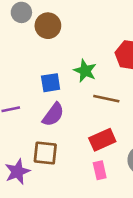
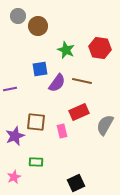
green star: (85, 71) -> (66, 50), moved
purple semicircle: (53, 115) -> (57, 83), moved
pink rectangle: (100, 170) -> (62, 131), moved

